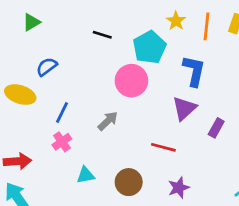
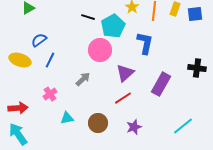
black line: (102, 35) -> (88, 17), moved
purple triangle: (184, 108) -> (125, 73), moved
blue line: (62, 113) -> (50, 60), moved
purple rectangle: (216, 128) -> (161, 84), size x1.6
red line: (163, 147) -> (123, 98), turned -48

